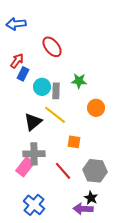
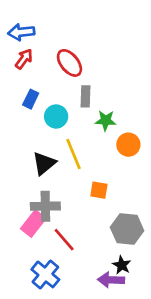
red arrow: (17, 61) -> (24, 59), moved
green star: (79, 81) -> (106, 120), moved
gray rectangle: (56, 91) -> (86, 96), moved
yellow line: (55, 115) -> (73, 154), turned 30
red line: (63, 171) -> (64, 240), moved

